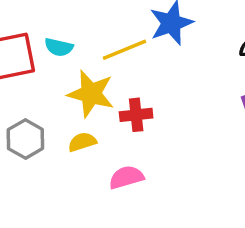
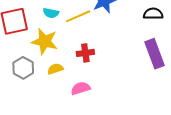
cyan semicircle: (59, 47) -> (51, 13), moved
yellow star: (91, 94) -> (45, 41), moved

